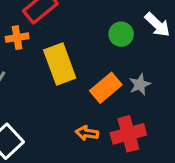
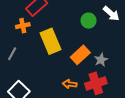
gray star: (140, 84) -> (101, 60), moved

